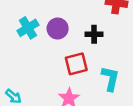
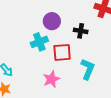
cyan cross: (28, 28) -> (39, 42), moved

